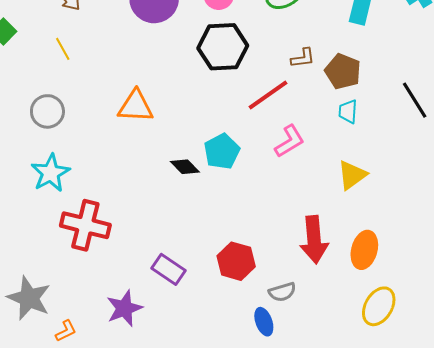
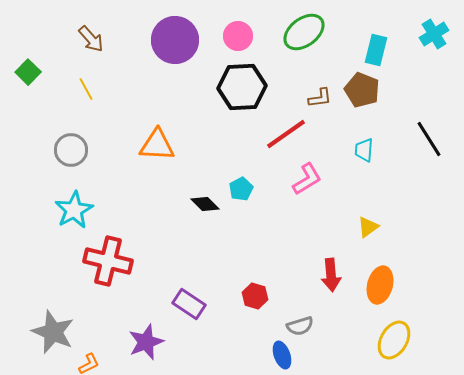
brown pentagon: (343, 71) -> (362, 90), moved
cyan pentagon: (222, 151) -> (241, 189), size x0.7
yellow triangle: (352, 175) -> (368, 227), moved, size x0.7
red arrow: (314, 240) -> (331, 275), size x0.7
red hexagon: (236, 261) -> (255, 296), size x0.7

